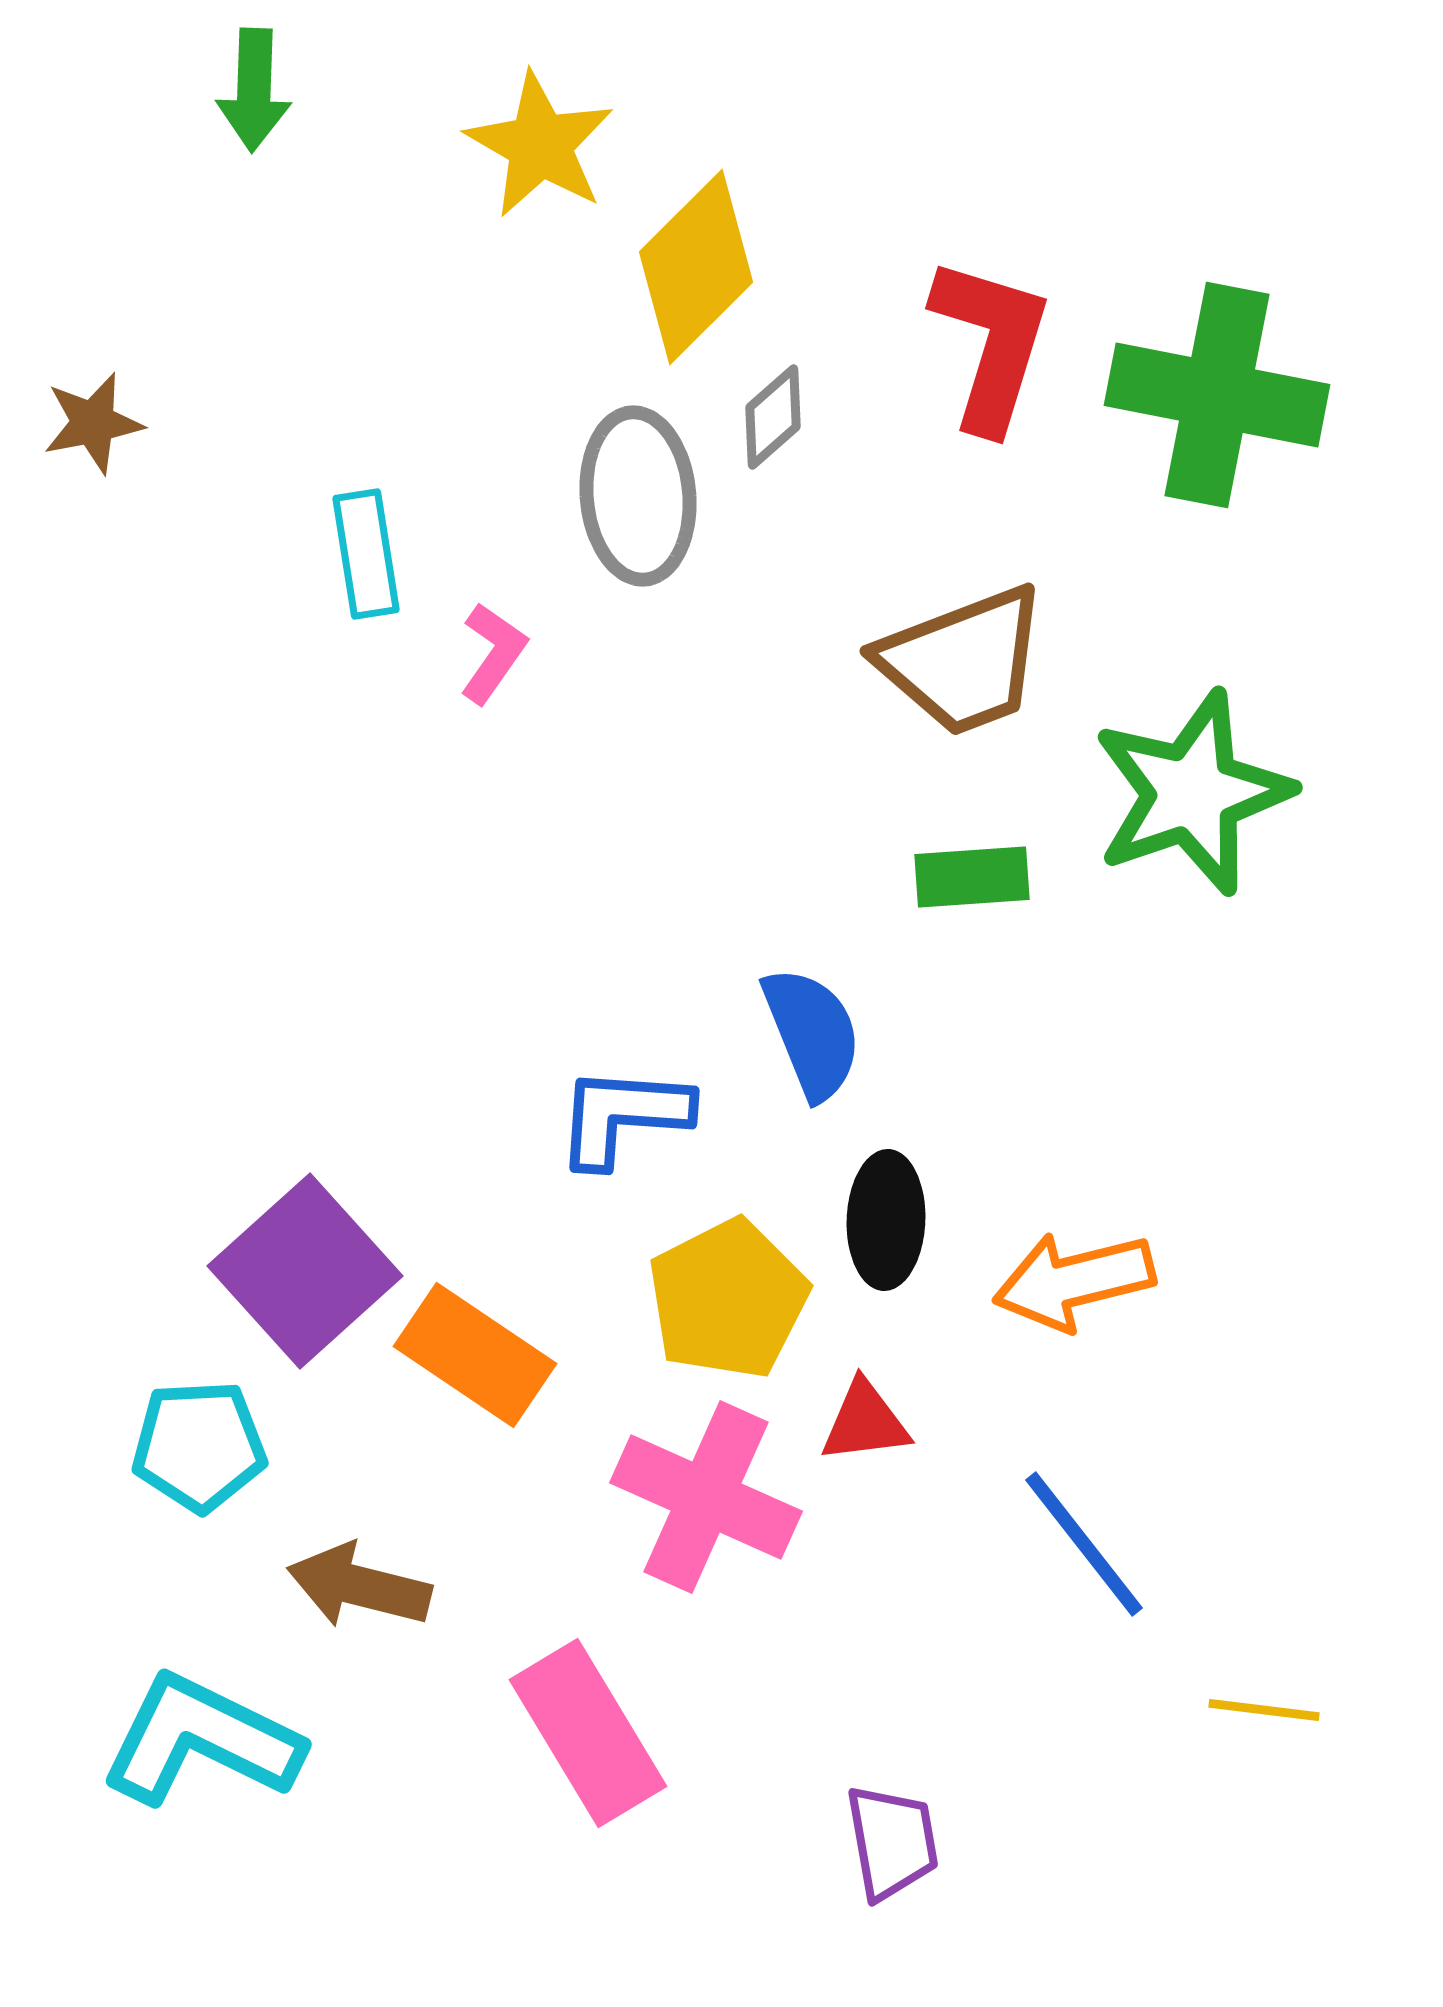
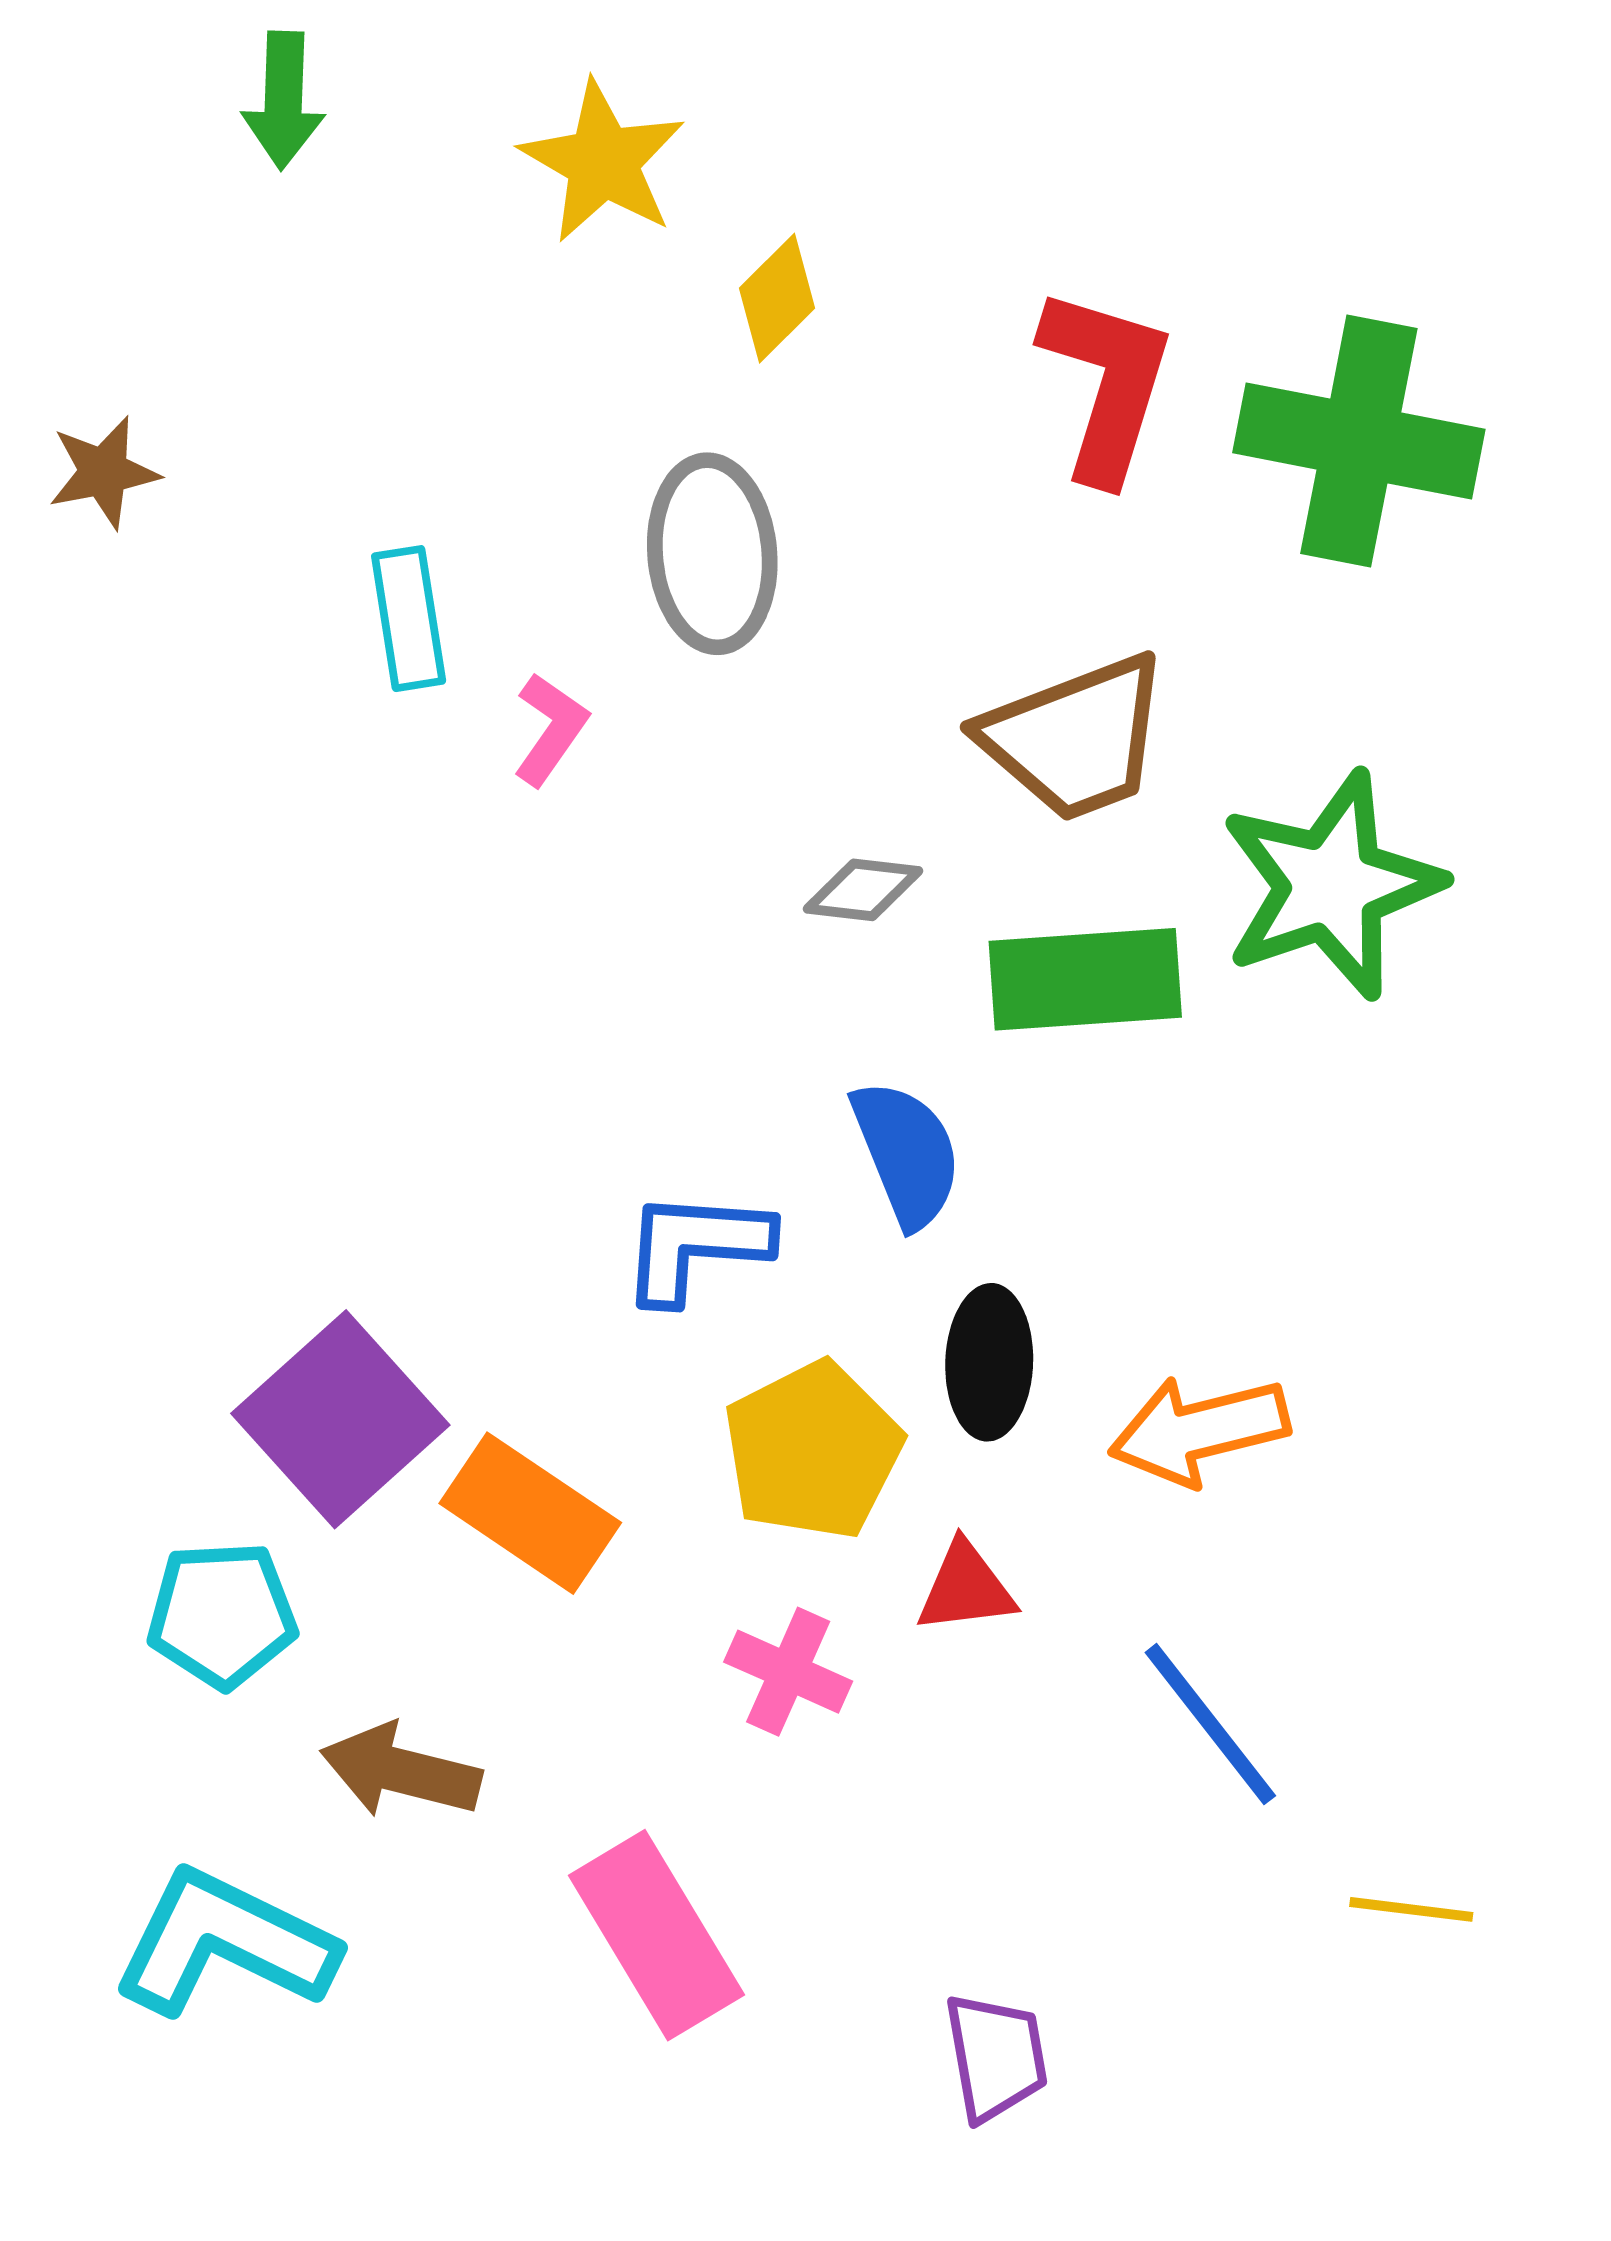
yellow diamond: (696, 267) -> (777, 298), size x0.6
gray diamond: (773, 417) -> (863, 890), moved, turned 48
green rectangle: (972, 877) -> (1085, 979), size x1.5
pink cross: (706, 1497) -> (788, 1672), size x0.6

